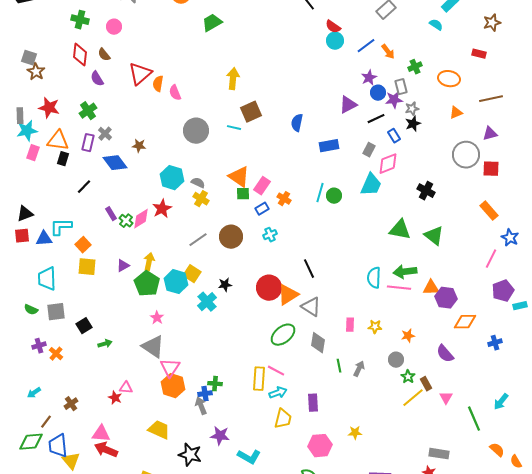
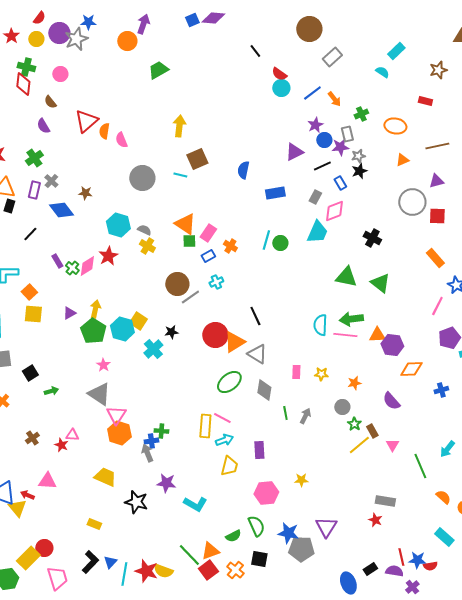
red diamond: (80, 55) -> (23, 84), moved
gray line: (198, 240) -> (190, 297), moved
brown cross: (71, 404) -> (32, 438), moved
red arrow: (106, 450) -> (27, 495), moved, size x0.6

